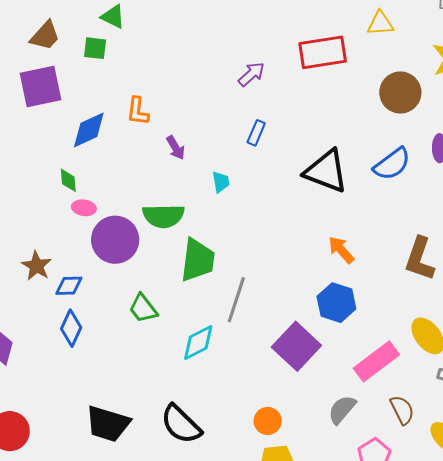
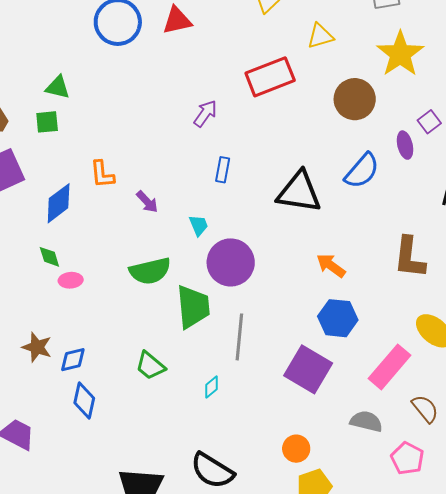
purple circle: (115, 240) -> (231, 262), moved
cyan diamond: (198, 343) -> (212, 387), size x0.6
gray semicircle: (342, 410) -> (366, 421), turned 76

